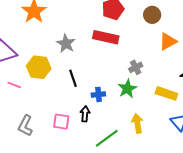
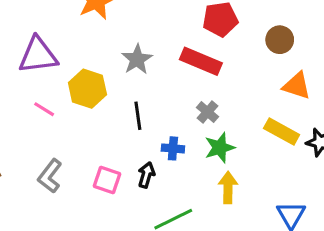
orange triangle: (168, 41) -> (297, 86), turned 36
gray cross: (136, 67) -> (207, 112), moved, turned -32
yellow rectangle: (166, 93) -> (282, 132), moved
yellow arrow: (137, 123) -> (228, 187), moved

